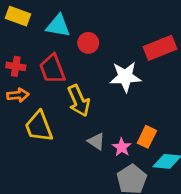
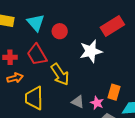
cyan triangle: (58, 26) -> (36, 23), turned 48
yellow trapezoid: (39, 127) -> (34, 98), turned 30

